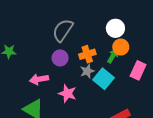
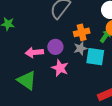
purple circle: (60, 58) -> (55, 47), moved
cyan square: (104, 79) -> (95, 57), turned -36

